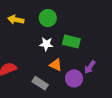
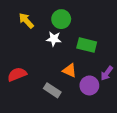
yellow arrow: (16, 20) -> (26, 21), turned 35
white star: (46, 44) -> (54, 39), moved

